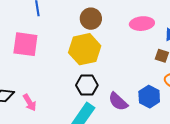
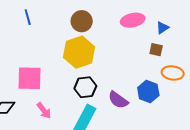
pink square: (25, 44) -> (30, 78), moved
pink arrow: (30, 103) -> (44, 110), moved

